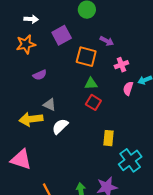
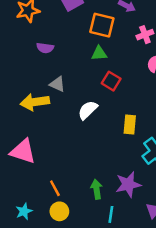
purple semicircle: (40, 75) -> (45, 48), turned 32
green triangle: (91, 83) -> (99, 53), moved
white semicircle: (60, 126) -> (88, 110), moved

